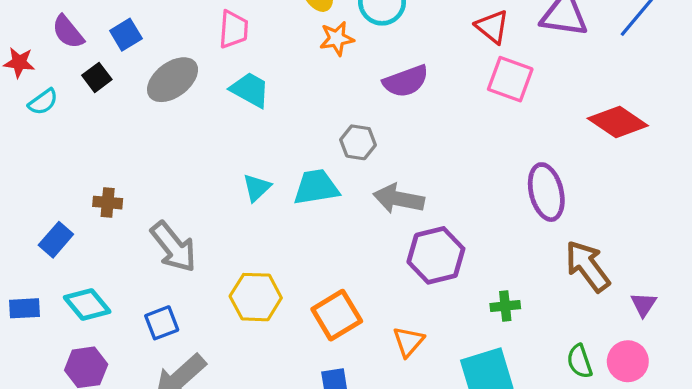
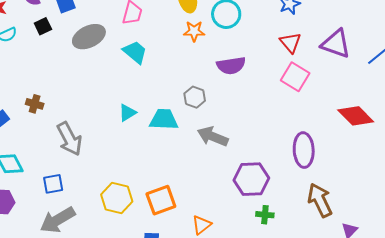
purple hexagon: (436, 255) -> (251, 179), moved
yellow hexagon: (256, 297) -> (117, 198), moved

